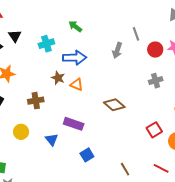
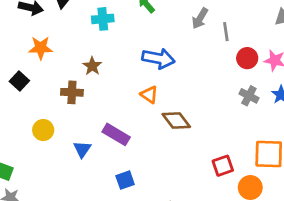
gray arrow: (117, 50) -> (200, 18), moved
blue arrow: (75, 58) -> (158, 58), moved
brown star: (58, 78) -> (92, 66), moved
gray cross: (156, 81) -> (249, 96), moved, turned 32
orange triangle: (77, 84) -> (149, 95), moved

